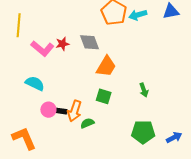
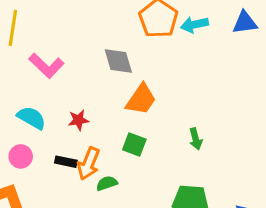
red star: (62, 44) -> (78, 120), moved
pink circle: (48, 110) -> (21, 156), moved

